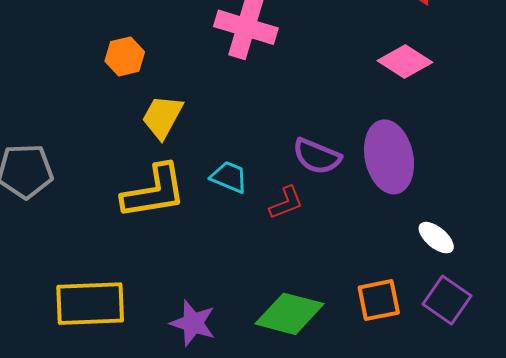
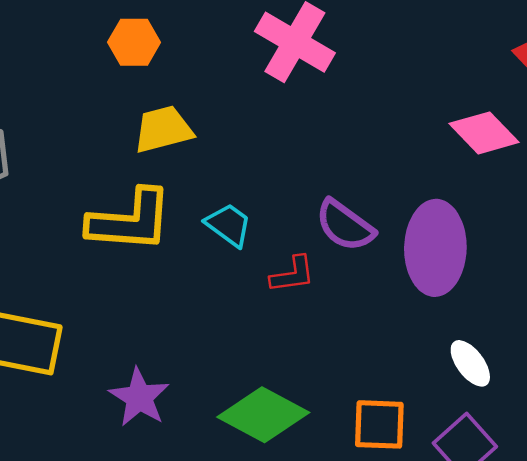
yellow trapezoid: (162, 117) -> (163, 129), turned 33

